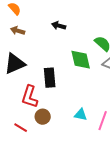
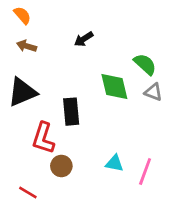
black arrow: (59, 26) -> (84, 39), turned -48
red line: (21, 128) -> (28, 192), moved

